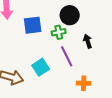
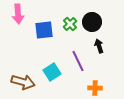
black circle: (70, 15) -> (92, 22), moved
green cross: (59, 32) -> (70, 24), moved, turned -32

